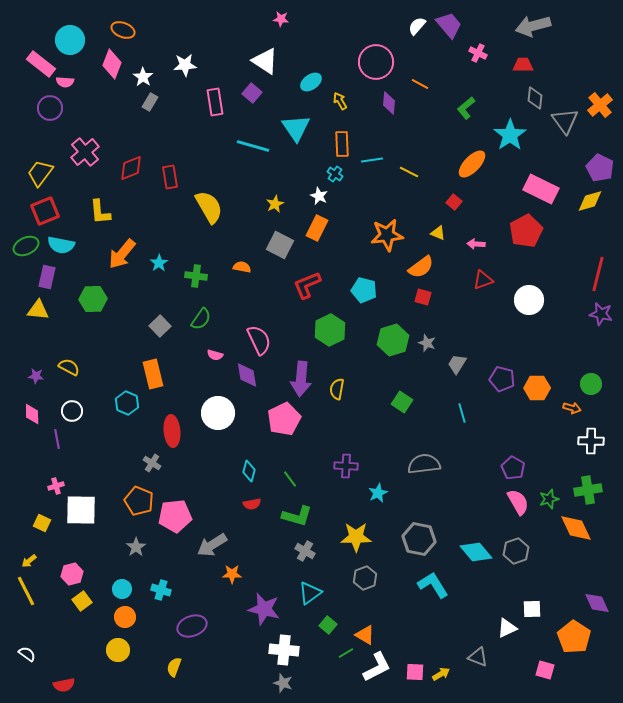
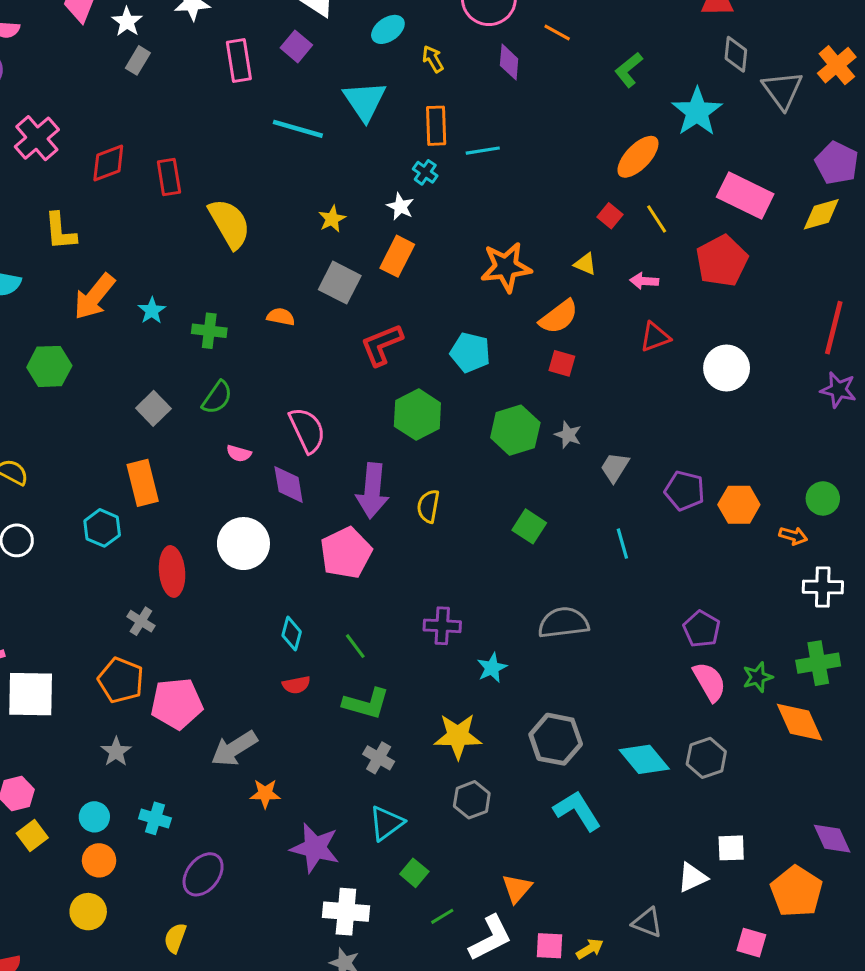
yellow line: (409, 172) -> (657, 219), moved, turned 30
purple ellipse: (192, 626) -> (203, 874), turned -32
orange triangle: (365, 635) -> (517, 888), moved, turned 40

